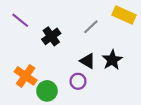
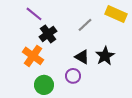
purple line: (20, 20) -> (34, 14), moved
orange cross: (26, 76) -> (33, 56), moved

